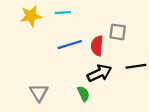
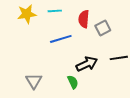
gray square: (118, 32) -> (103, 28), turned -35
red semicircle: (97, 46) -> (84, 19), moved

